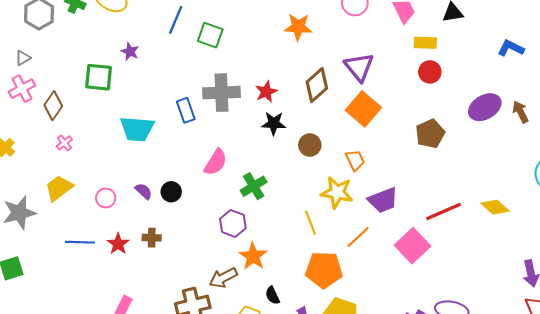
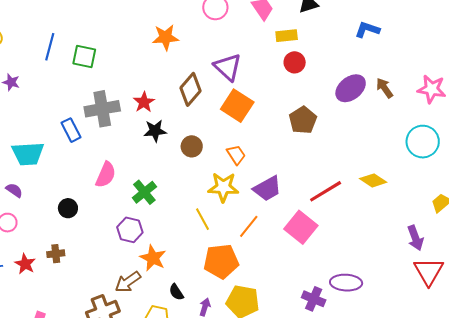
purple semicircle: (144, 191) -> (14, 190), moved

